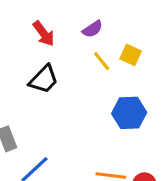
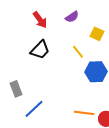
yellow line: (102, 61) -> (78, 52), moved

